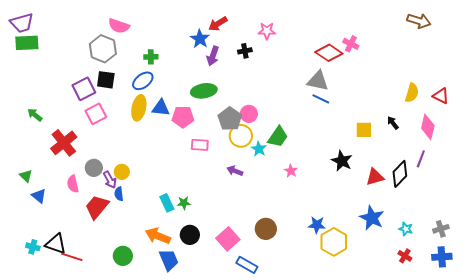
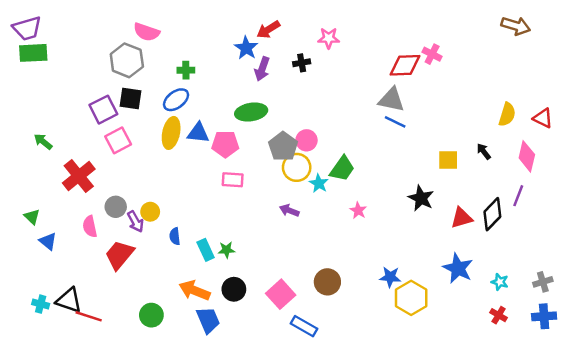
red diamond: (329, 53) -> (405, 65), turned -36
pink rectangle: (200, 145) -> (233, 180), moved
blue semicircle: (119, 194) -> (175, 236), moved

